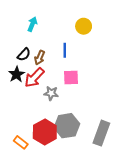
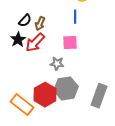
blue line: (65, 50) -> (75, 17), moved
gray star: (51, 93) -> (57, 64), moved
orange rectangle: (21, 142) -> (22, 105), size x1.6

